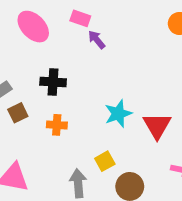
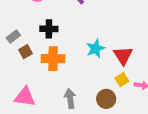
orange cross: (57, 125) -> (53, 59), size x1.6
yellow square: (105, 161) -> (122, 80), moved

